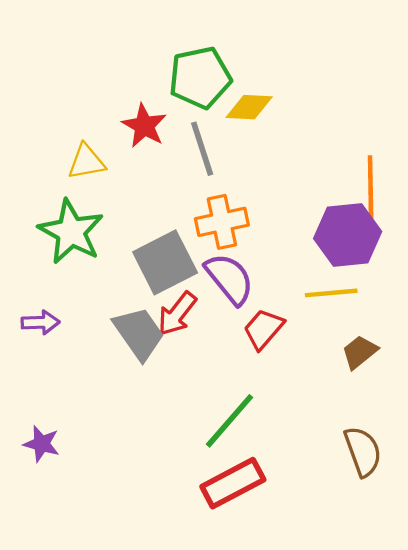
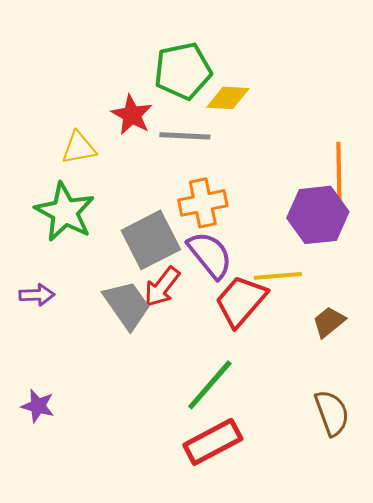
gray line: (202, 149) -> (185, 136), turned -69
yellow line: (331, 293) -> (278, 276), moved
red trapezoid: (263, 329) -> (241, 301), size x1.4

